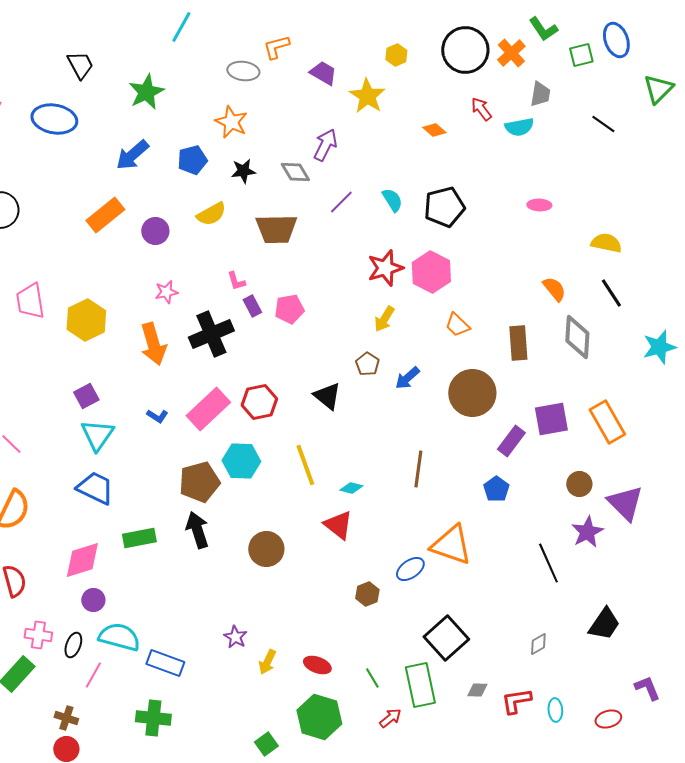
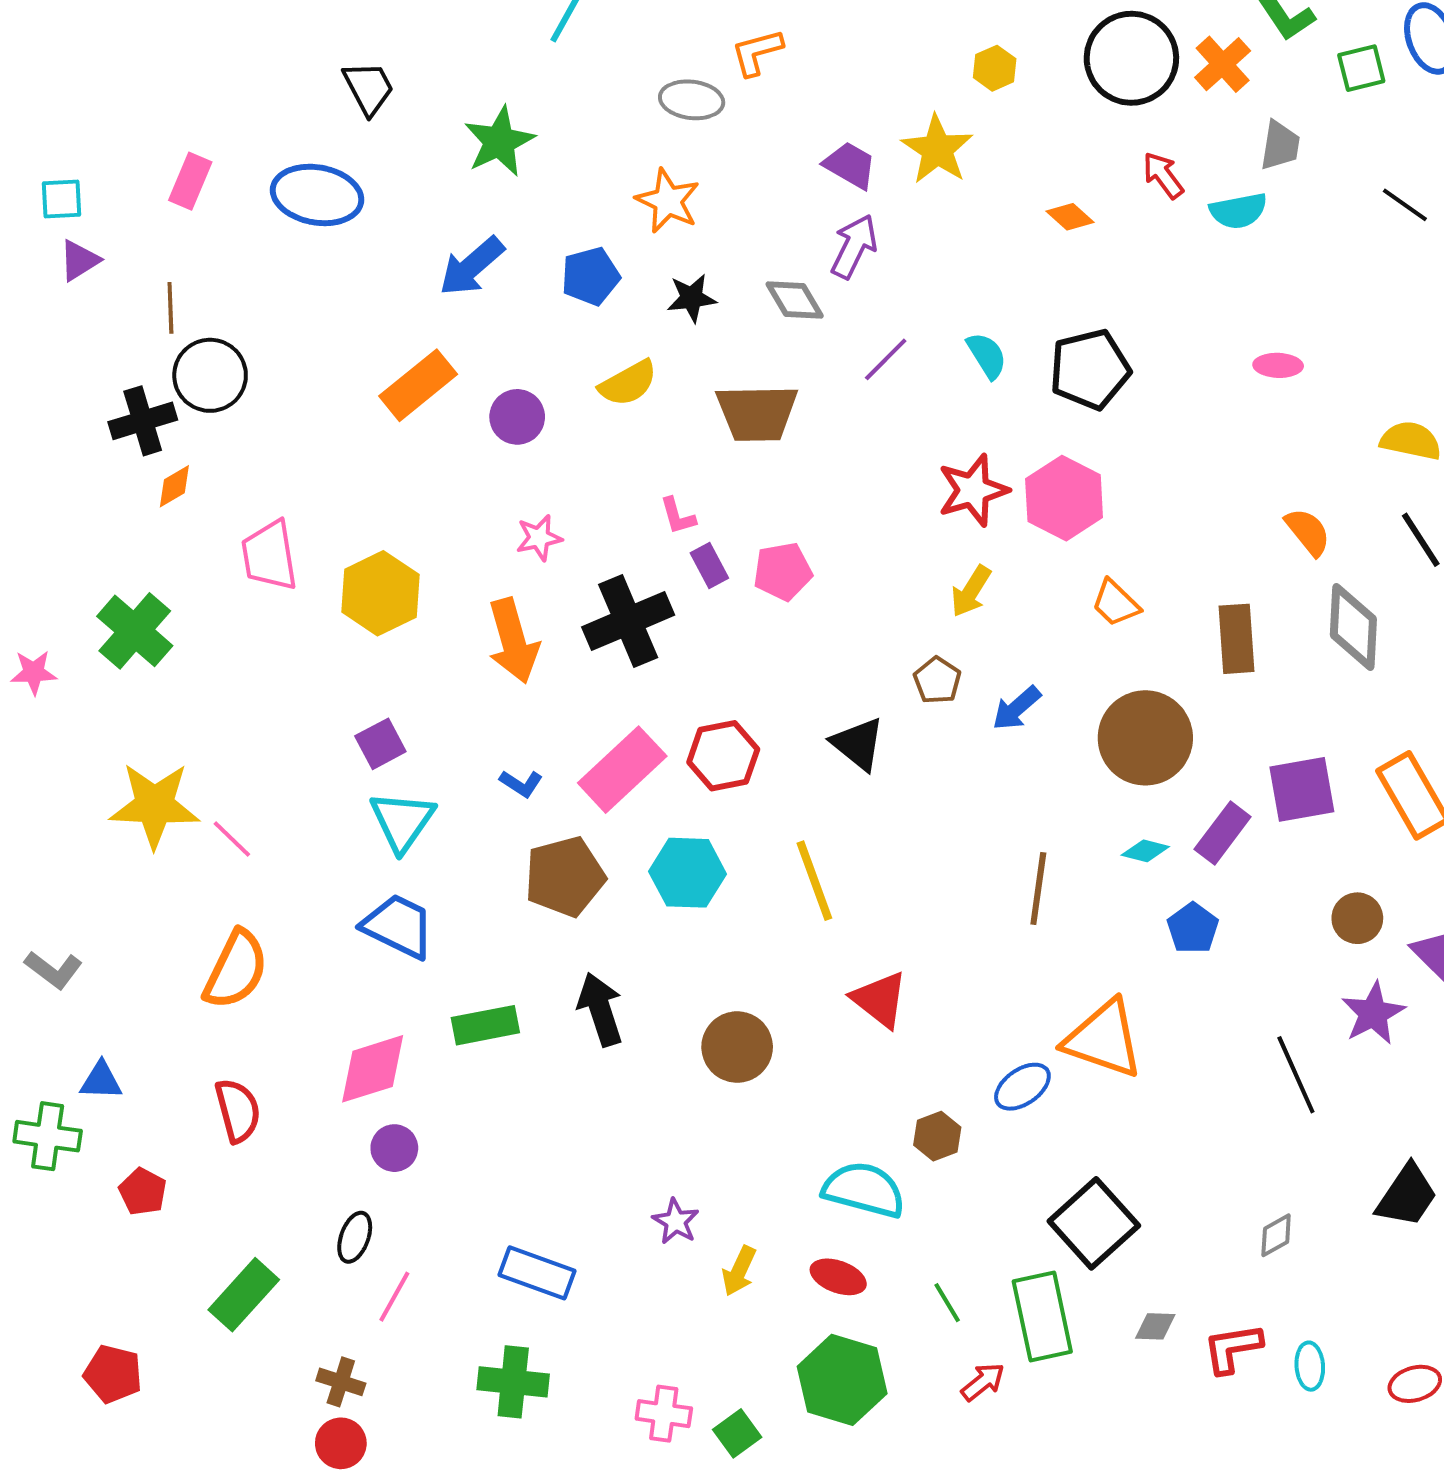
purple trapezoid: (323, 73) -> (850, 165), moved
brown pentagon: (199, 482) -> (565, 877), moved
cyan diamond: (351, 488) -> (1145, 851), moved
pink cross: (38, 635) -> (664, 1414), moved
cyan semicircle: (119, 637) -> (864, 1190), moved

